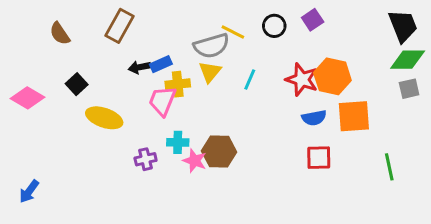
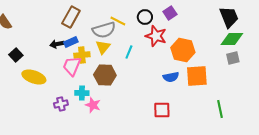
brown rectangle: (119, 26) -> (71, 17), moved
red star: (302, 80) -> (156, 36), moved
brown hexagon: (219, 152) -> (105, 75), moved
red square: (319, 158) -> (162, 110), moved

